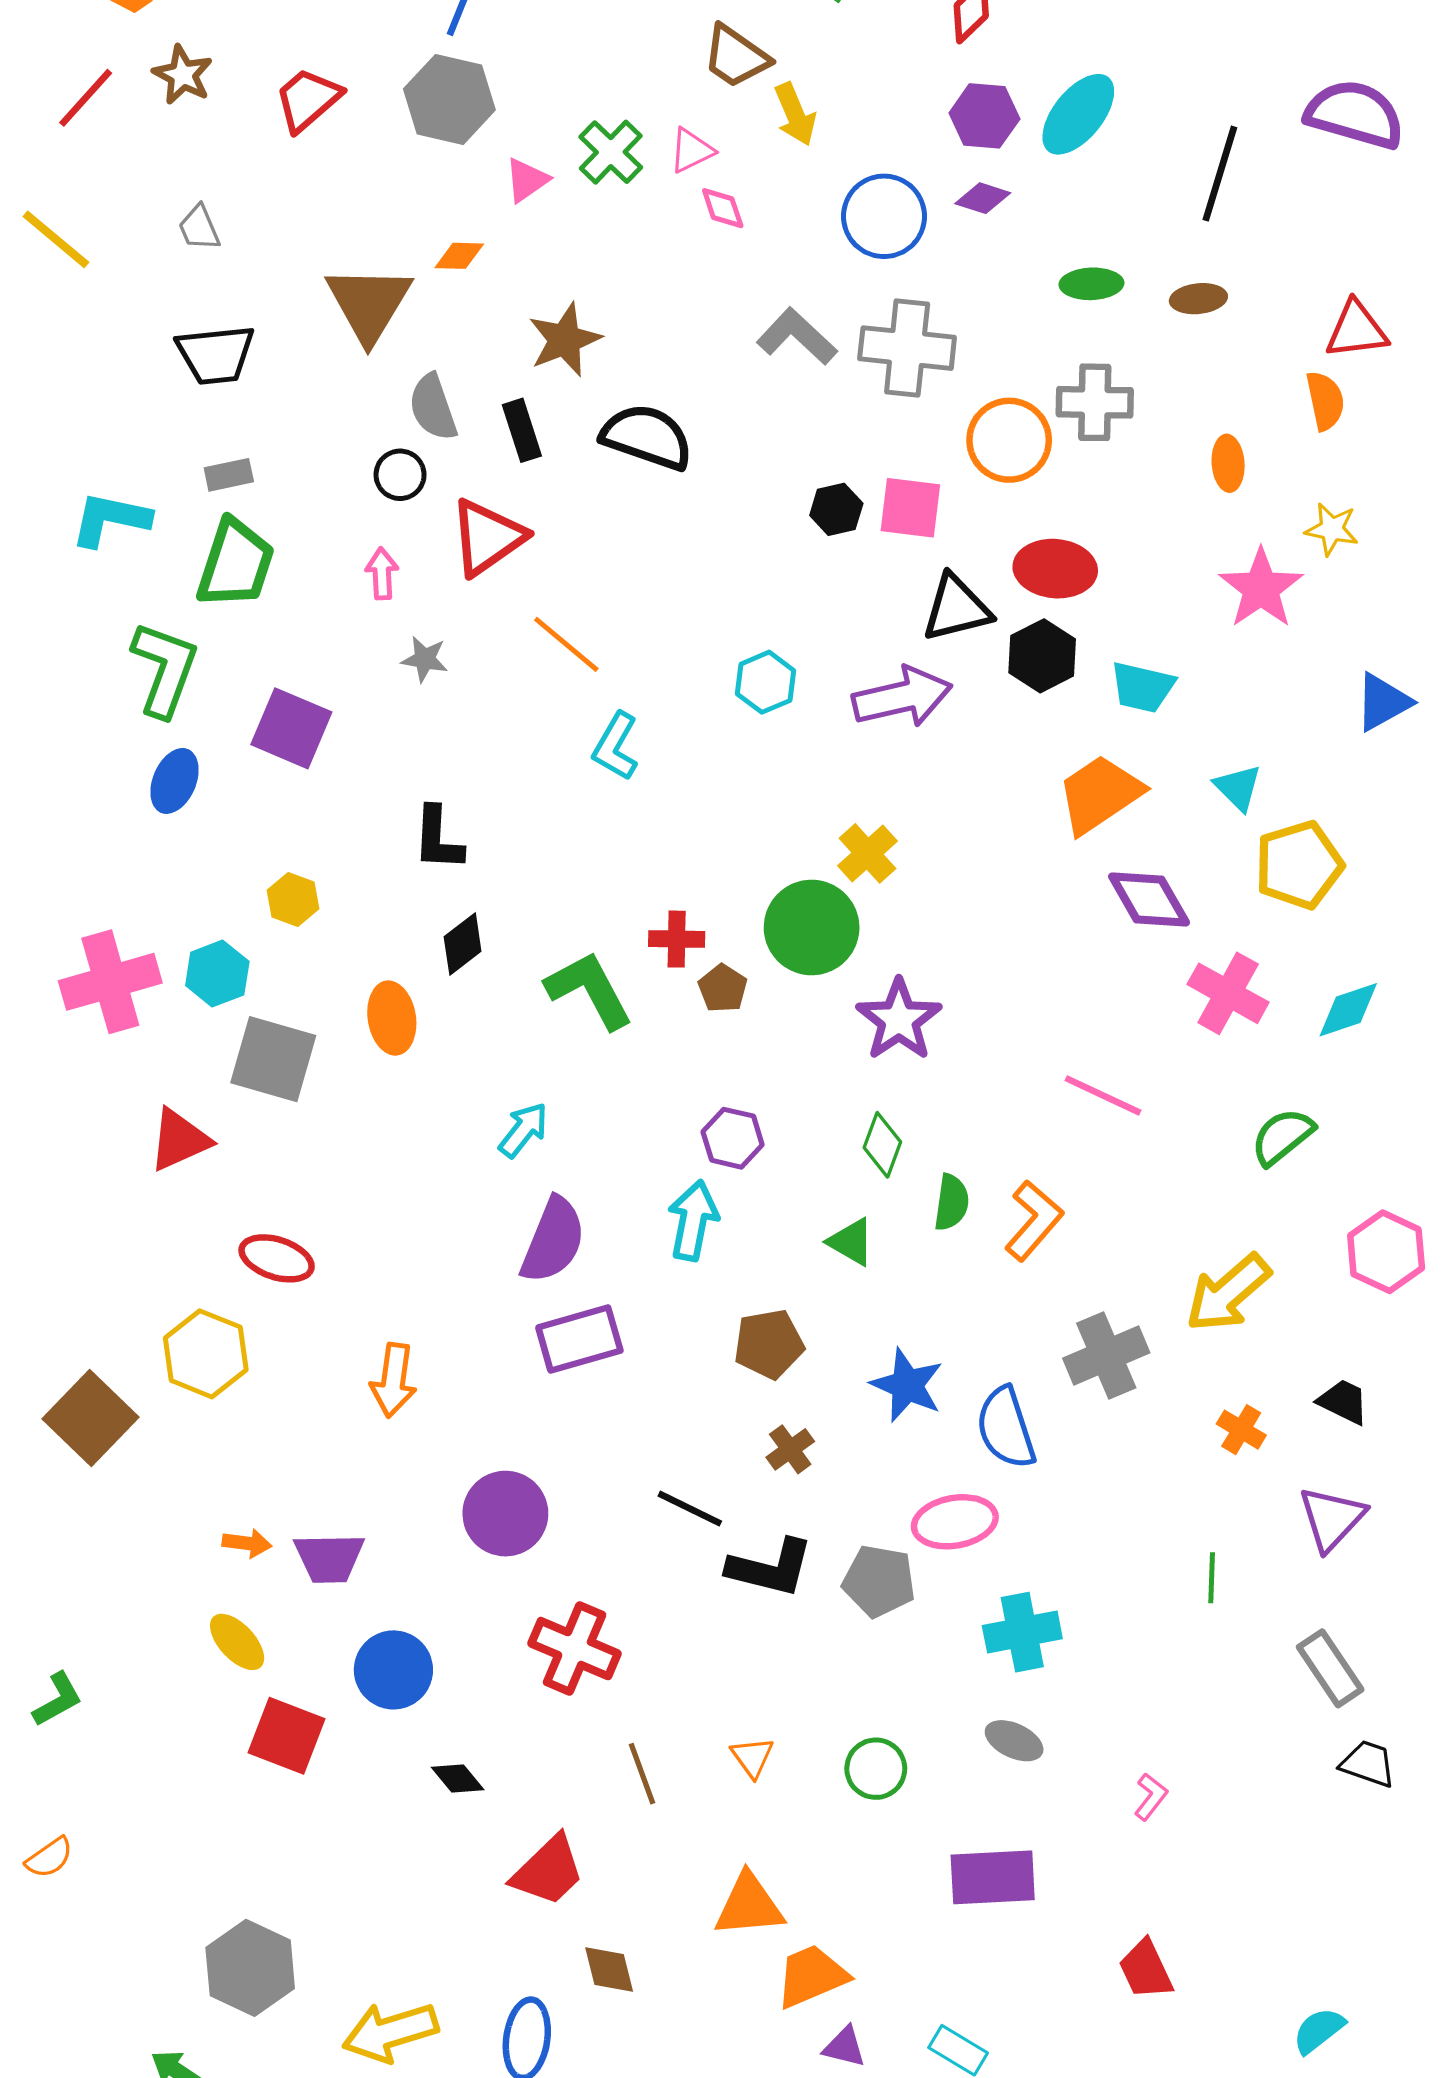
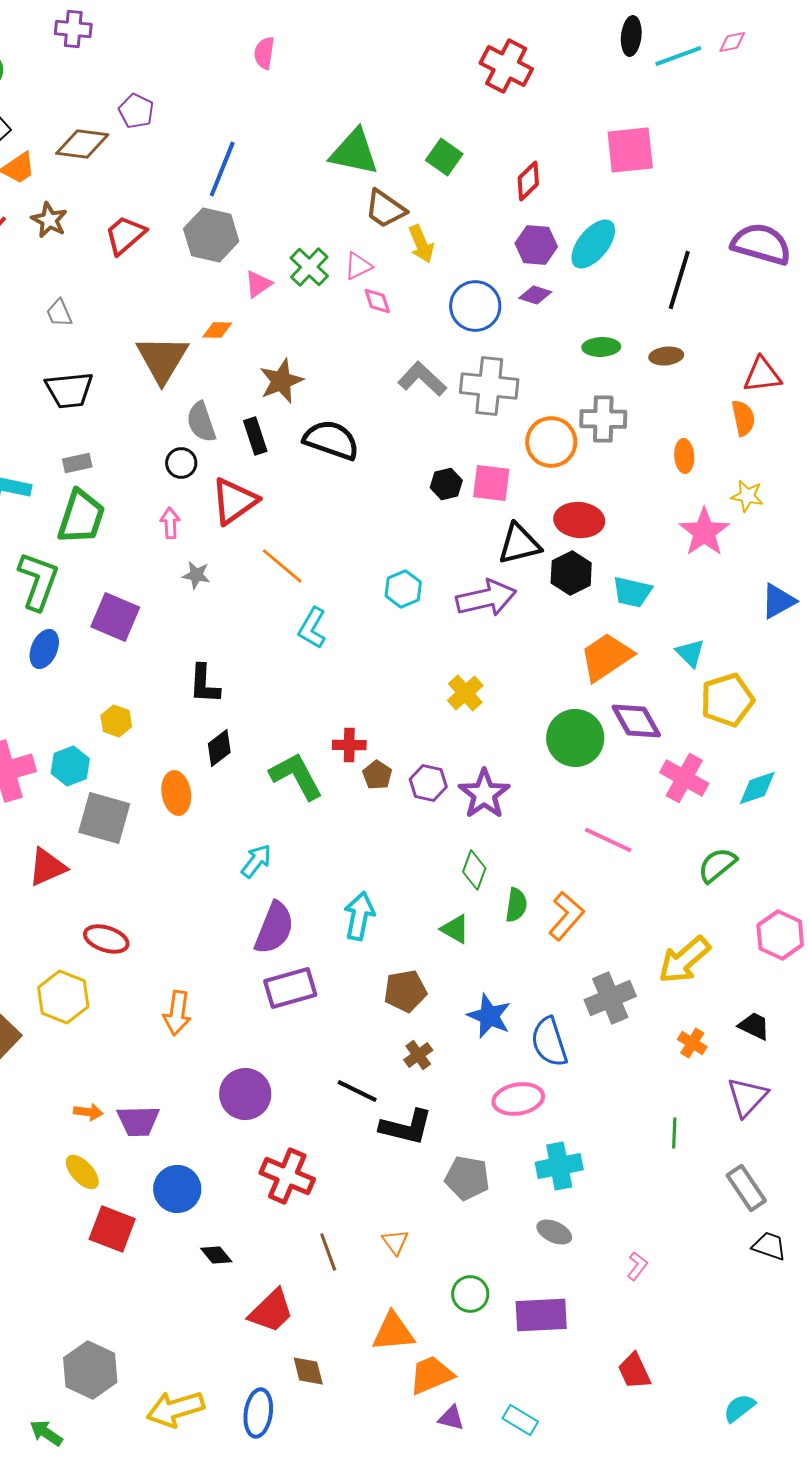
green circle: (812, 927) -> (575, 738), moved
purple hexagon: (733, 1138) -> (428, 783), moved
gray pentagon: (879, 1581) -> (467, 1178), moved
green circle: (876, 1769) -> (470, 1294), moved

